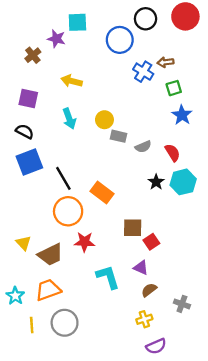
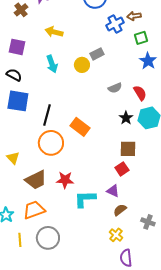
blue cross: (143, 72) -> (115, 24), turned 30
gray rectangle: (119, 136) -> (97, 54), moved, turned -40
blue square: (29, 162) -> (18, 101), turned 30
black line: (63, 178) -> (47, 115), turned 45
brown square: (133, 228) -> (128, 149), moved
red star: (85, 242) -> (65, 180), moved
yellow triangle: (23, 243) -> (13, 158), moved
cyan L-shape: (108, 277) -> (85, 199), turned -75
yellow cross: (144, 319) -> (116, 235), turned -32
purple semicircle: (156, 346) -> (126, 258), turned 108

